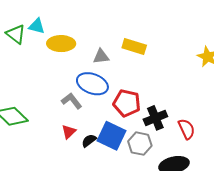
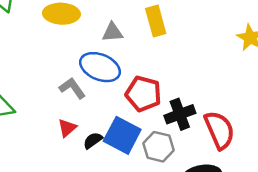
yellow rectangle: (134, 47) -> (156, 21), turned 55
red semicircle: (187, 129) -> (219, 130), size x1.4

